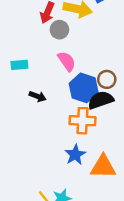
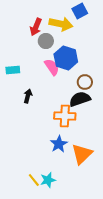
blue hexagon: (84, 88) -> (66, 58), moved
black arrow: (38, 96) -> (28, 96), turned -96
orange triangle: (103, 167) -> (82, 154), turned -45

